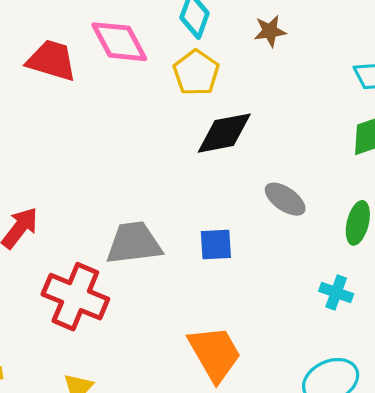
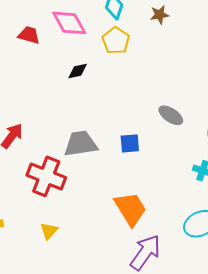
red trapezoid: (52, 60) -> (29, 35), size x0.7
black diamond: (224, 133) -> (78, 71), moved, size x0.6

